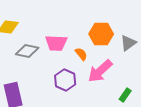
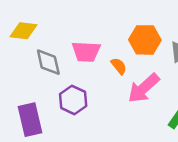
gray diamond: (27, 51) -> (48, 62), turned 65
purple hexagon: (65, 80) -> (73, 100), moved

